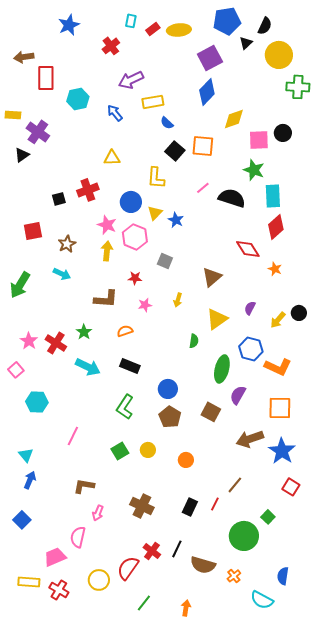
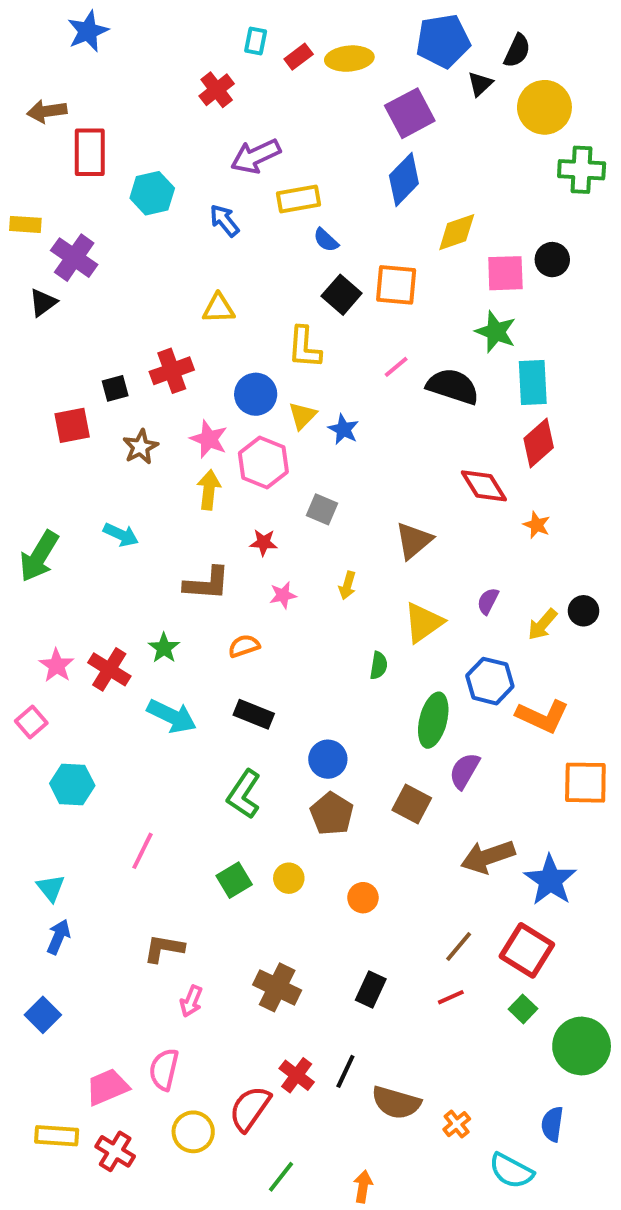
blue star: (69, 25) -> (88, 31), moved
red square: (33, 231) -> (72, 425), moved
brown star: (67, 244) -> (141, 447), moved
orange square: (280, 408) -> (585, 783), moved
red square: (291, 487) -> (527, 950), moved, size x1.5
red line: (215, 504) -> (451, 997), moved, turned 40
green circle: (244, 536) -> (582, 1046), moved
pink semicircle: (78, 537) -> (164, 1069), moved

